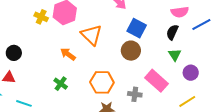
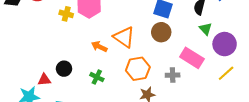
orange triangle: (91, 35) -> (124, 37), moved
black circle: (14, 53) -> (64, 69), moved
purple circle: (191, 73) -> (225, 44), size x1.5

